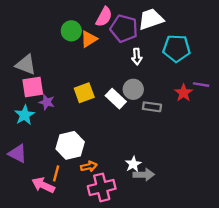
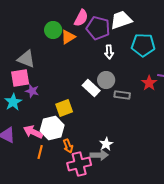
gray triangle: (26, 65) -> (26, 59), moved
yellow square: (84, 93) -> (64, 108), moved
orange arrow: (89, 166) -> (68, 146), turned 80
gray arrow: (144, 175) -> (99, 155), moved
pink arrow: (43, 185) -> (33, 132), moved

